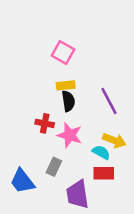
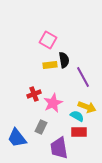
black semicircle: (68, 101) -> (64, 60), moved
red cross: (45, 123) -> (34, 94), turned -32
pink star: (70, 135) -> (53, 103), turned 30

